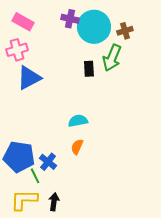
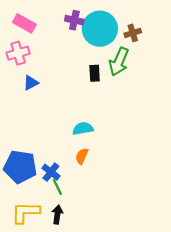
blue triangle: (29, 78) -> (31, 83), size x0.6
green line: (35, 176) -> (57, 187), moved

